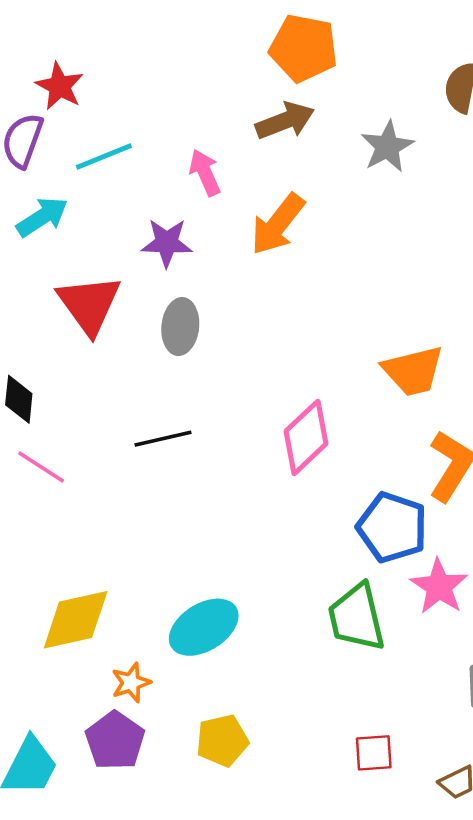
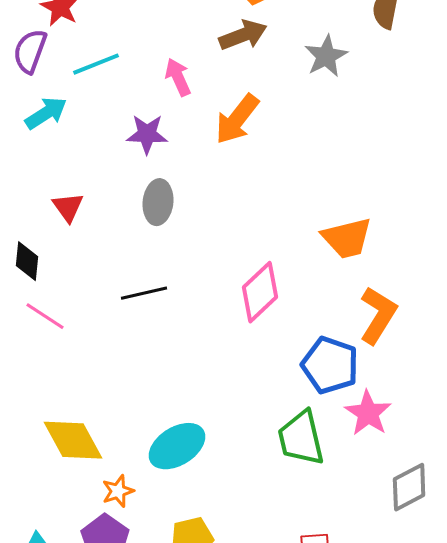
red triangle: (89, 304) -> (68, 207), moved, size x0.6
yellow diamond: (76, 620) -> (73, 440), turned 74

